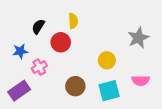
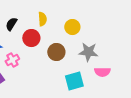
gray star: (138, 38) -> (88, 52), moved, turned 30
yellow circle: (107, 60) -> (72, 27), moved
brown circle: (75, 86) -> (56, 52), moved

